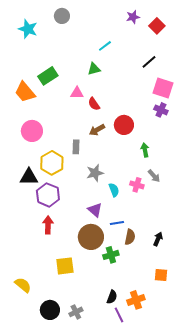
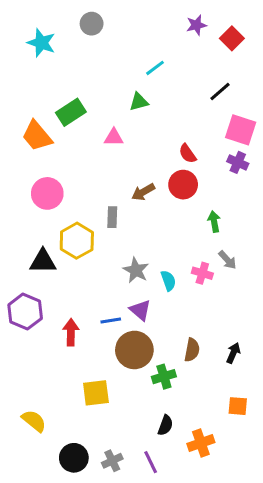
red semicircle: (94, 104) -> (188, 154), moved
gray star: (95, 173) -> (136, 270), moved, turned -30
purple hexagon: (48, 195) -> (25, 312), moved
blue line: (117, 223) -> (111, 320), moved
black semicircle: (112, 297) -> (165, 425), moved
purple line: (119, 315) -> (151, 462), moved

